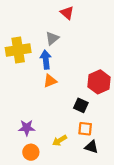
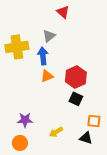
red hexagon: (99, 82) -> (76, 77), moved
orange square: (85, 129) -> (94, 121), moved
orange circle: (31, 152) -> (20, 143), moved

